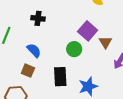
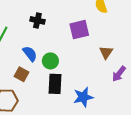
purple square: (88, 31) -> (79, 30), moved, turned 30
green circle: (74, 49) -> (50, 61), moved

